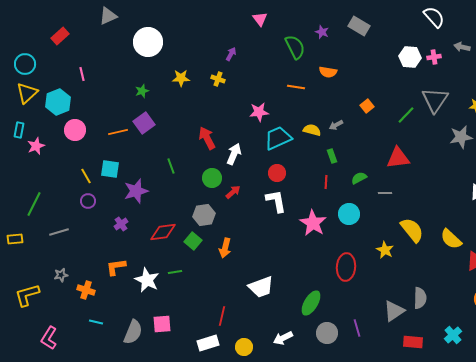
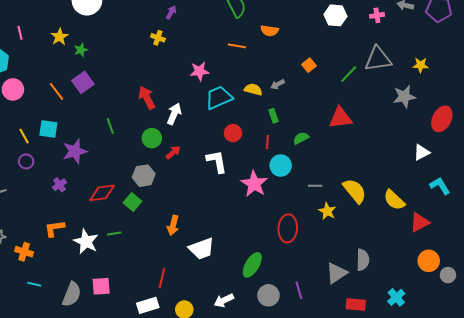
white hexagon: (410, 57) -> (335, 15), moved
yellow star: (181, 78) -> (60, 37), moved, turned -30
gray triangle: (435, 100) -> (378, 59), turned 48
orange line: (118, 132) -> (57, 91), turned 66
red circle: (277, 173) -> (233, 133), moved
gray line: (385, 193) -> (315, 186), moved
cyan circle: (349, 214) -> (281, 166), moved
orange arrow: (225, 248) -> (173, 225), moved

